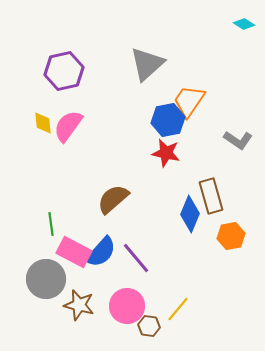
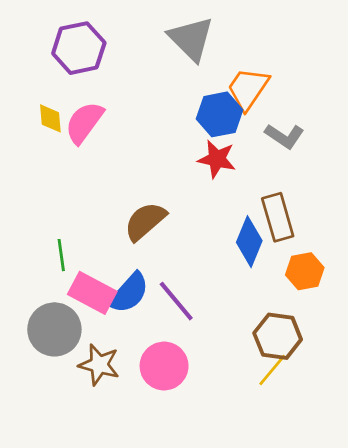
gray triangle: (147, 64) -> (191, 39), turned -33
gray L-shape: (238, 140) -> (284, 136), moved
yellow line: (178, 309) -> (272, 370), moved
brown hexagon: (149, 326) -> (278, 336), moved, size x1.6

